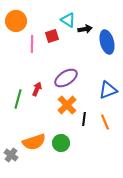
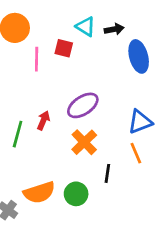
black arrow: (85, 29) -> (114, 29), moved
red square: (52, 36) -> (64, 48), turned 32
black line: (84, 119) -> (107, 173), moved
orange line: (105, 122) -> (136, 153), moved

